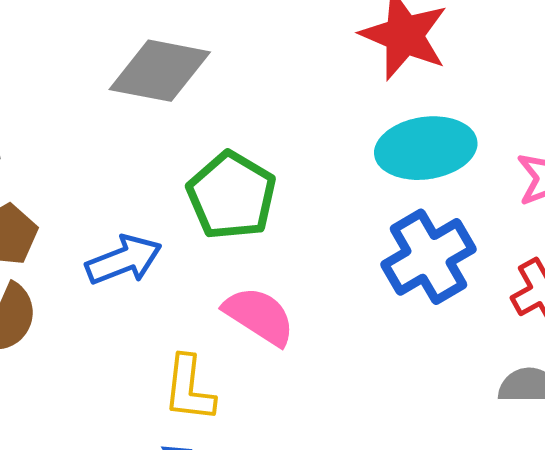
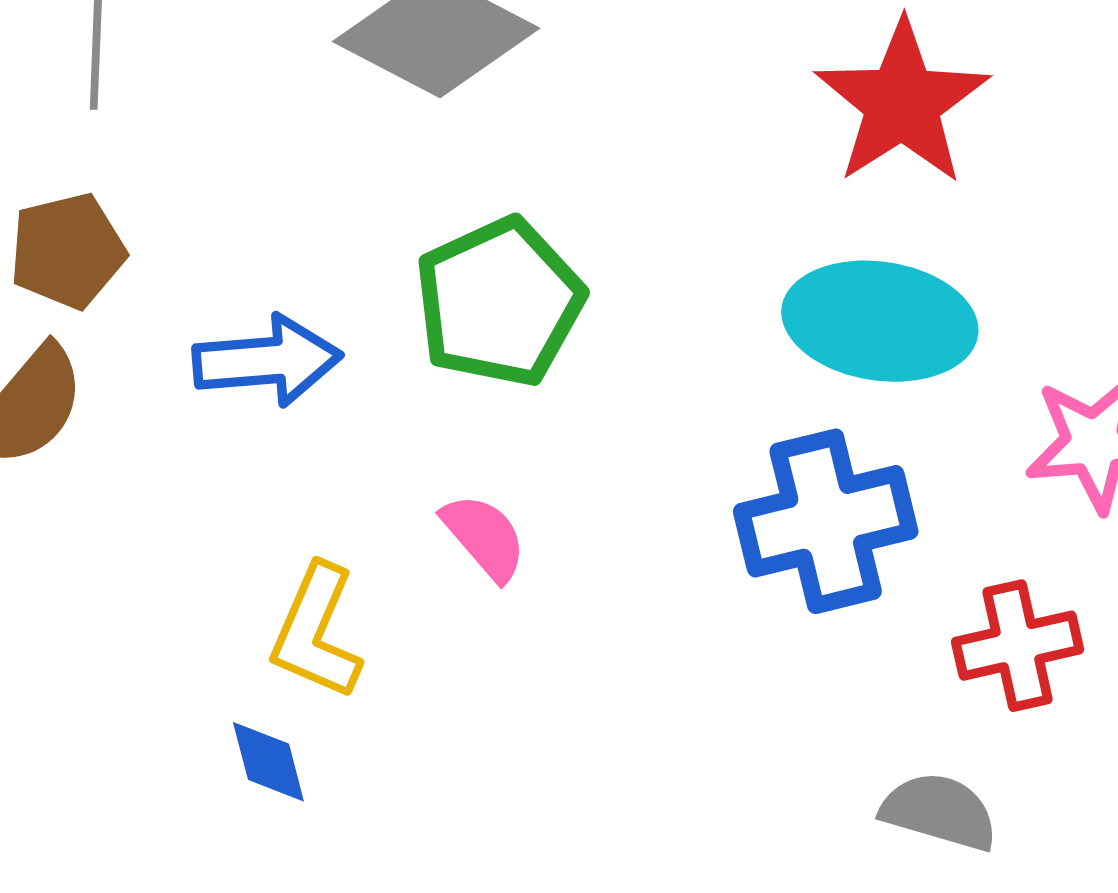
pink semicircle: (259, 316) -> (484, 537), size x0.7

